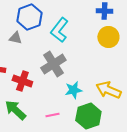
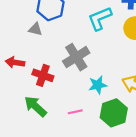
cyan L-shape: (59, 30) -> (100, 18), moved, turned 30

